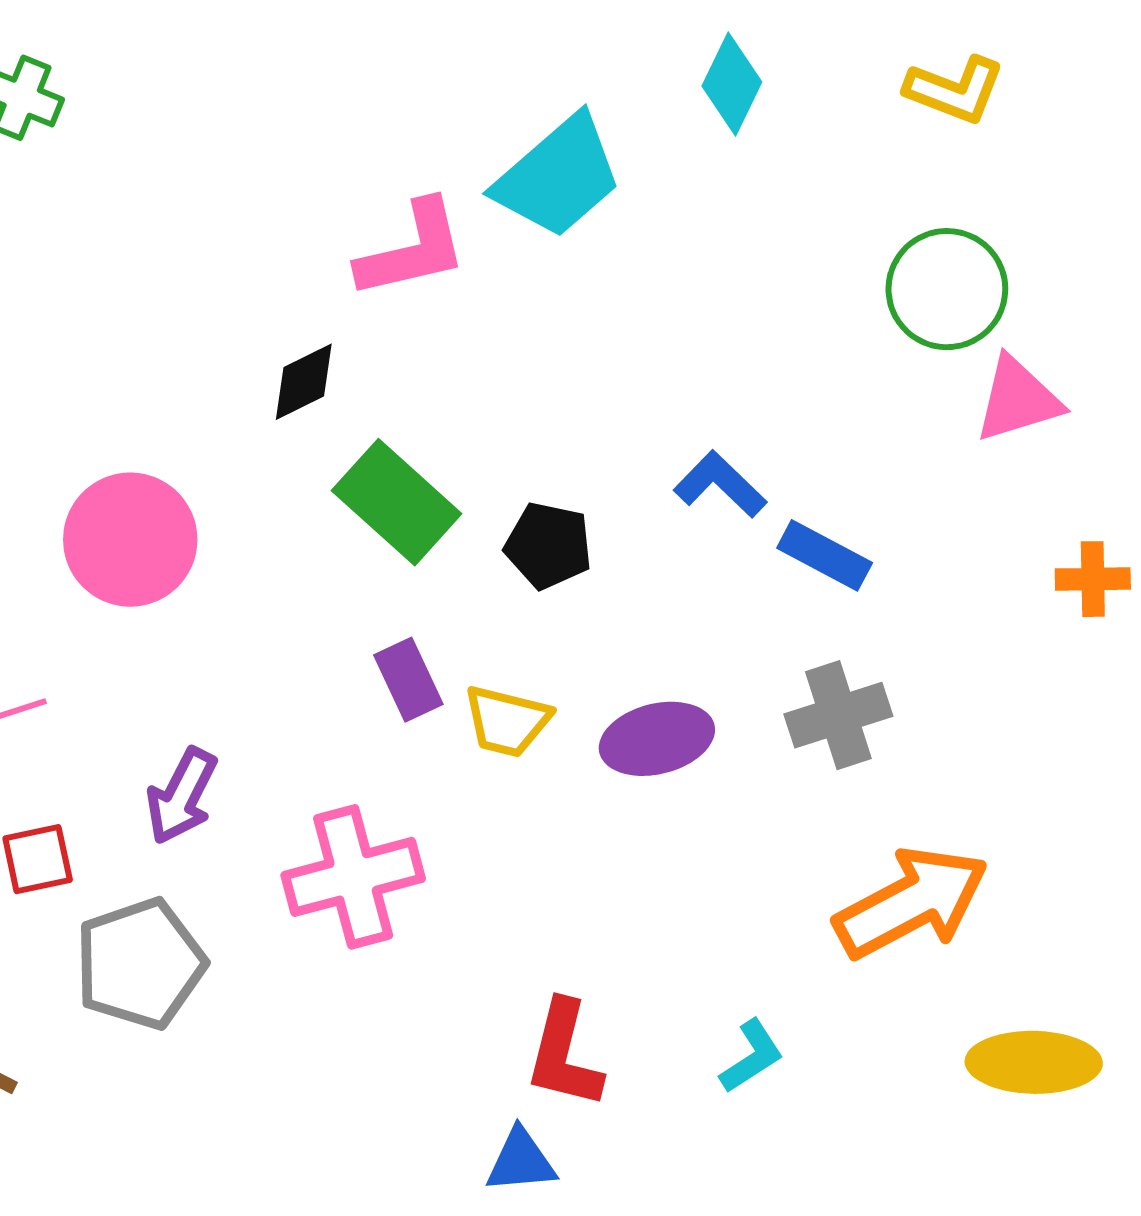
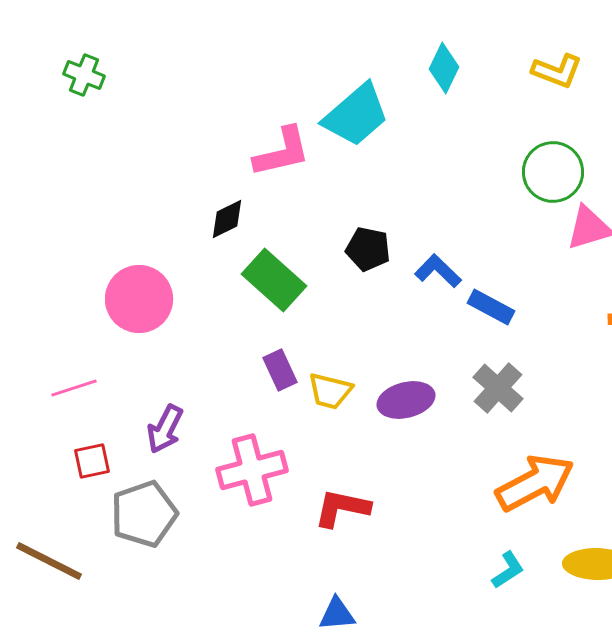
black pentagon: (548, 546) -> (368, 249), moved
gray cross: (838, 715) -> (498, 388), turned -30
red L-shape: (564, 1054) -> (342, 508), moved, turned 88
cyan L-shape: (752, 1056) -> (508, 570), moved

